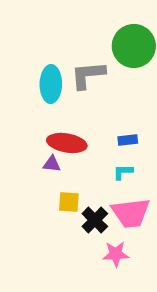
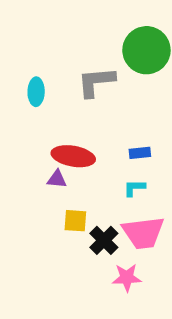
cyan ellipse: (51, 84) -> (36, 92), moved, size x0.7

